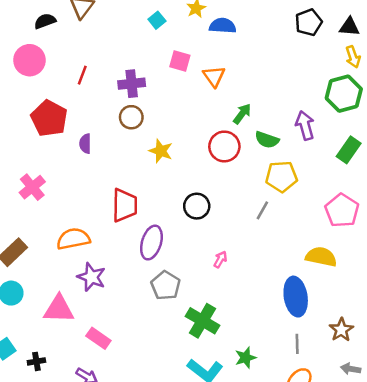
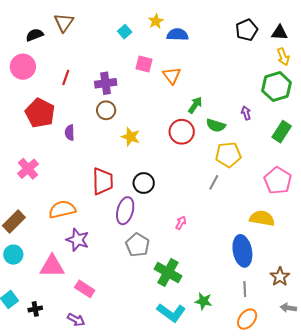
purple arrow: (305, 125) -> (246, 113), size x0.6
black circle: (197, 206) -> (144, 183), moved
green star: (246, 358) -> (203, 301), turned 30

